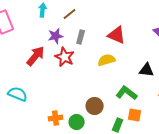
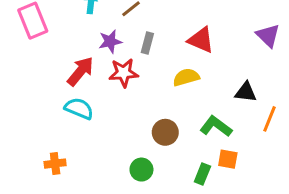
red star: (65, 57) -> (124, 73), turned -30
cyan semicircle: (18, 94) -> (79, 108), moved
brown circle: (95, 106) -> (165, 132), moved
orange cross: (56, 118) -> (55, 164), moved

